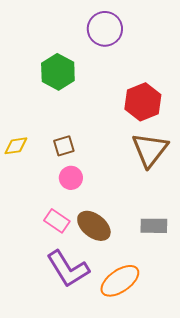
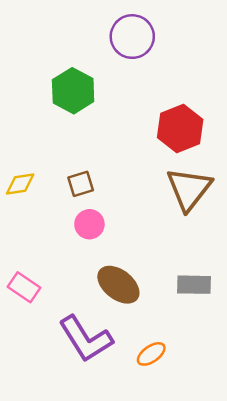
pink rectangle: (57, 221) -> (24, 287), moved
orange ellipse: (120, 281) -> (151, 354), size x0.6

